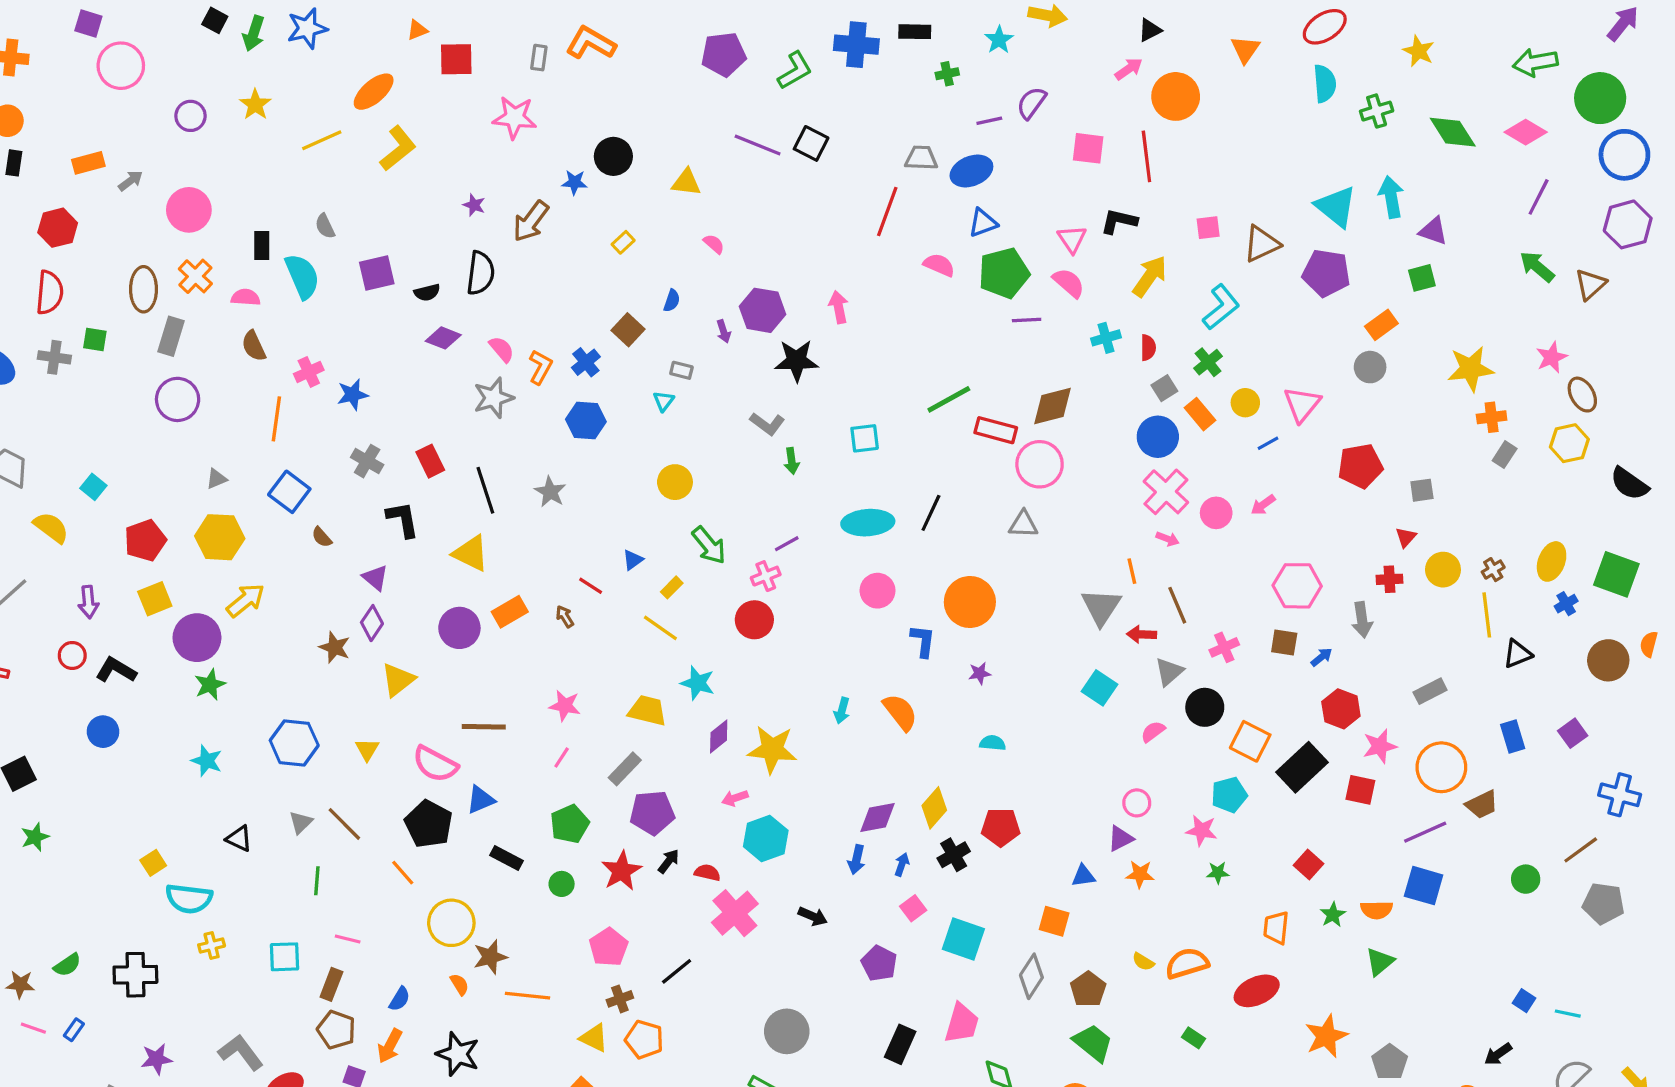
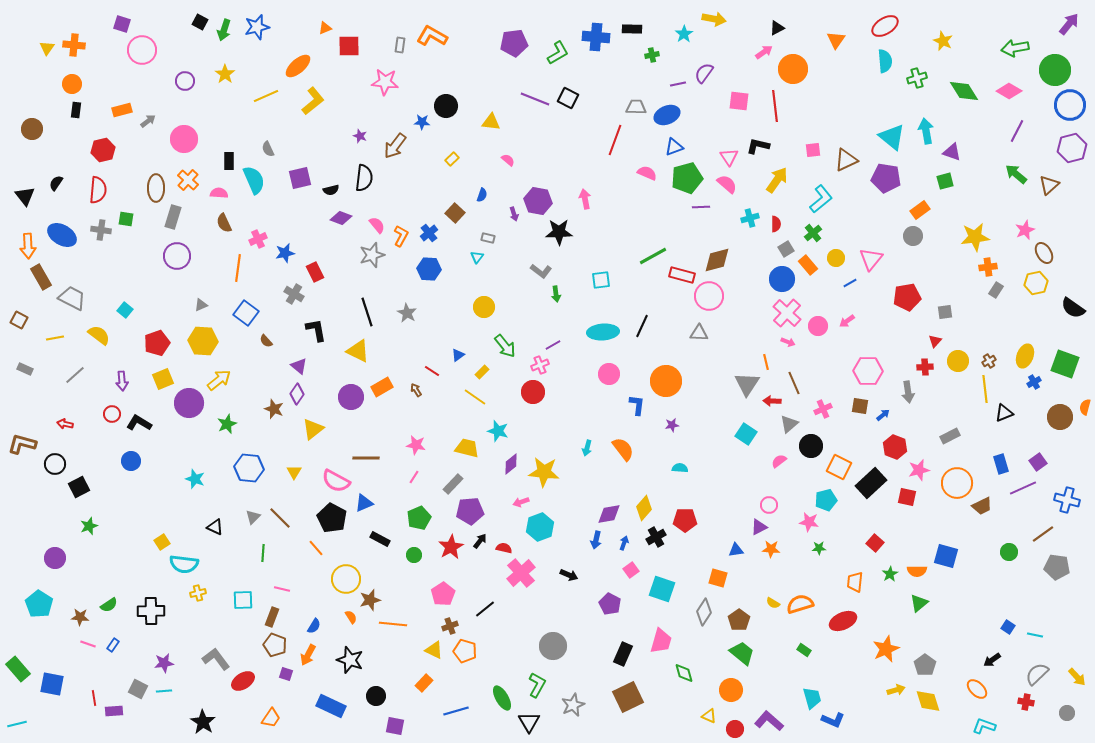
red rectangle: (430, 461) -> (315, 272), moved
green star: (210, 685) -> (227, 424), moved
purple line: (1425, 832) -> (1023, 488), moved

